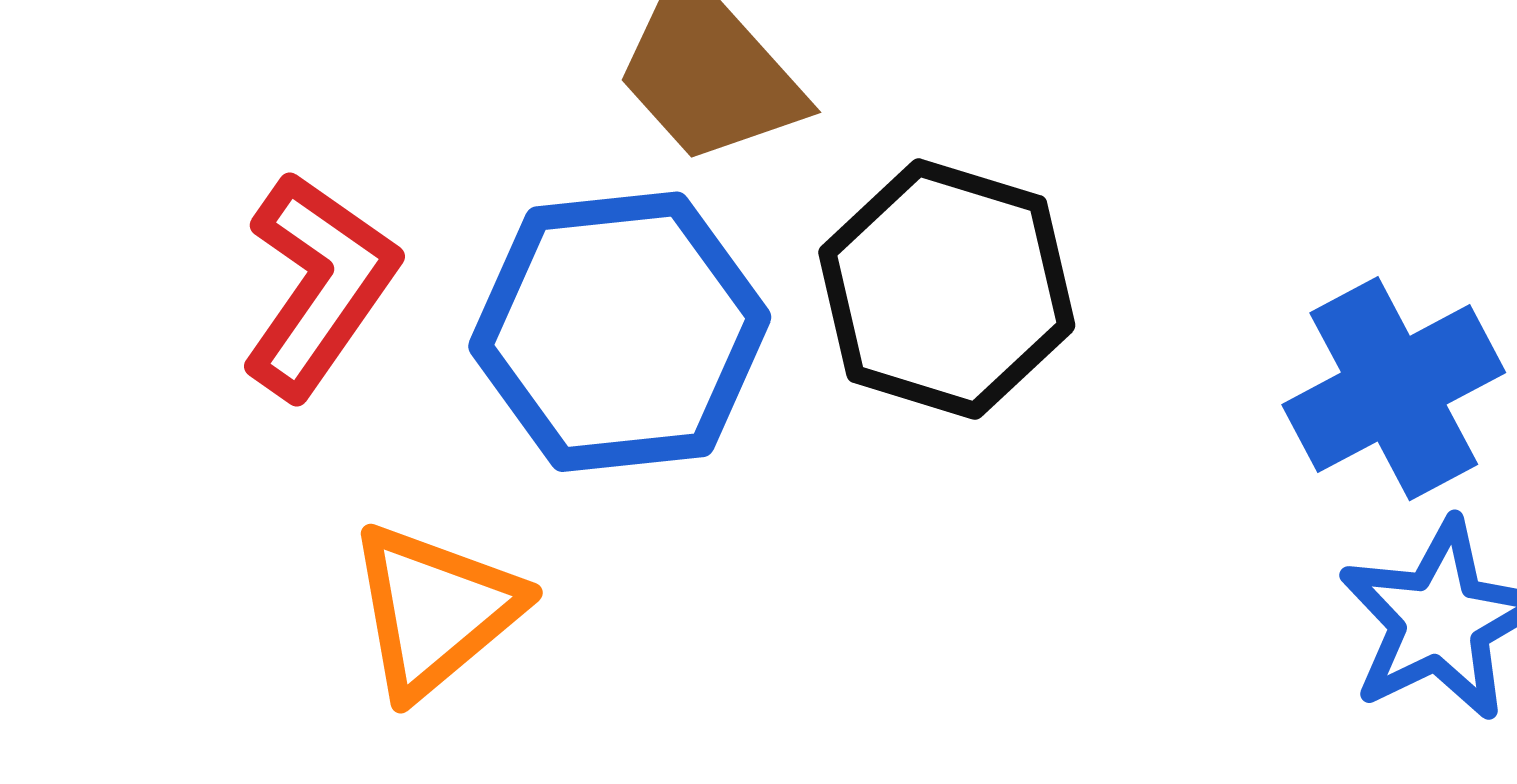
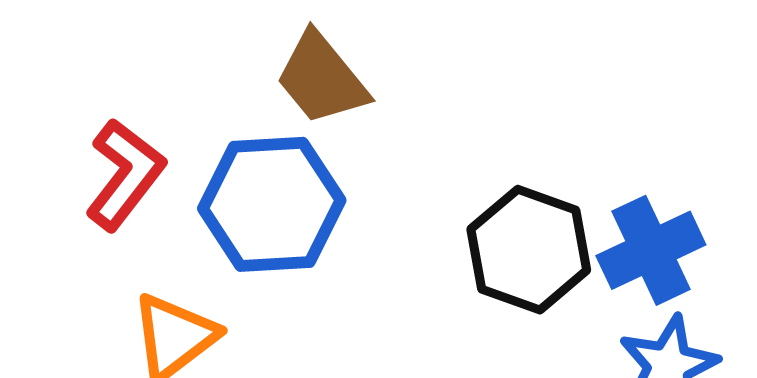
black hexagon: (947, 289) -> (529, 250), moved

